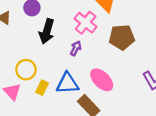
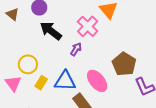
black arrow: (47, 31) -> (51, 31), turned 105
brown pentagon: (122, 37) -> (124, 64), moved, turned 30

